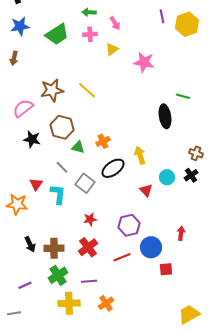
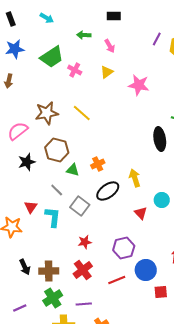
purple line: (162, 16) -> (157, 39), turned 40
pink cross: (90, 34) -> (75, 70), moved, turned 32
black star: (32, 139) -> (27, 162), turned -30

